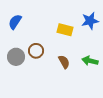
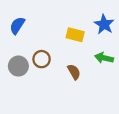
blue star: (90, 21) -> (104, 24), turned -30
green arrow: (90, 61) -> (104, 58), moved

